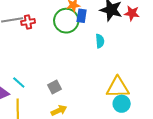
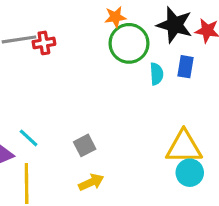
blue rectangle: (82, 16) -> (185, 67), moved
green circle: (66, 21) -> (129, 43), moved

